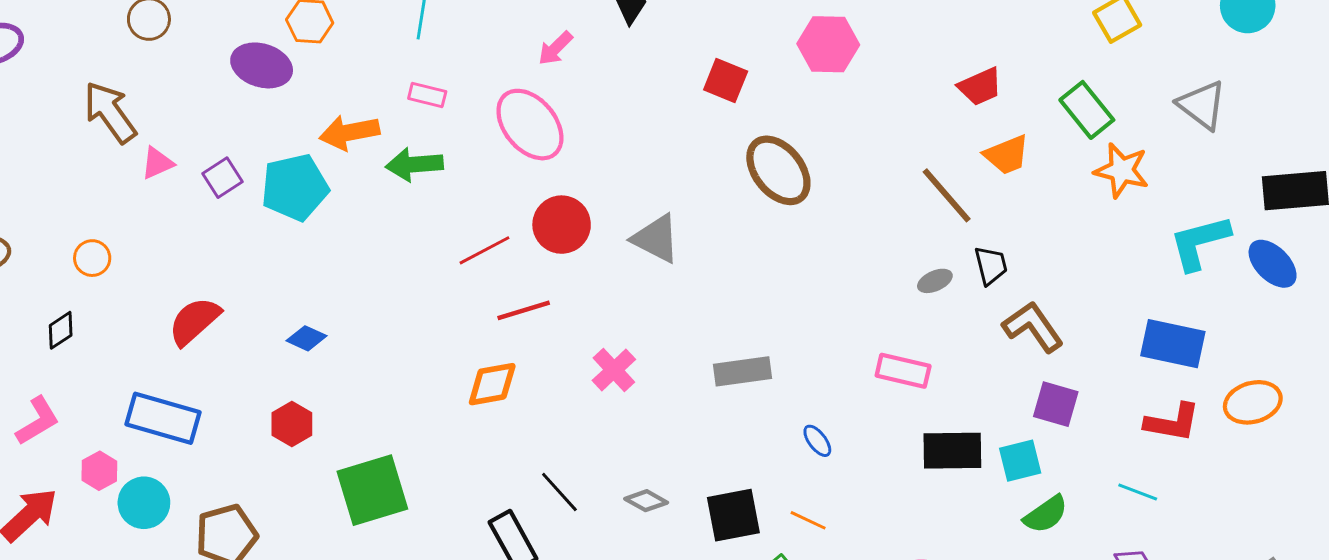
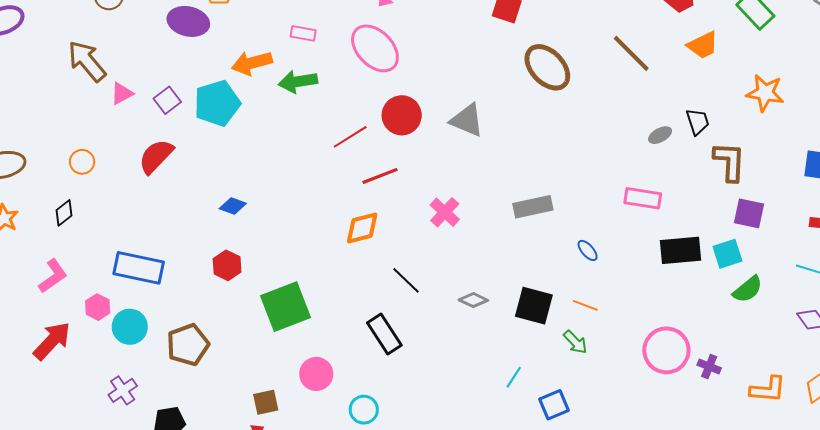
orange star: (1122, 170) -> (765, 93), moved
brown line: (947, 195) -> (631, 53), moved
red semicircle: (194, 321) -> (156, 156), moved
brown L-shape: (1033, 327) -> (729, 162), turned 42
black line: (559, 492) -> (406, 280), moved
black square: (733, 515) -> (534, 306), turned 30

